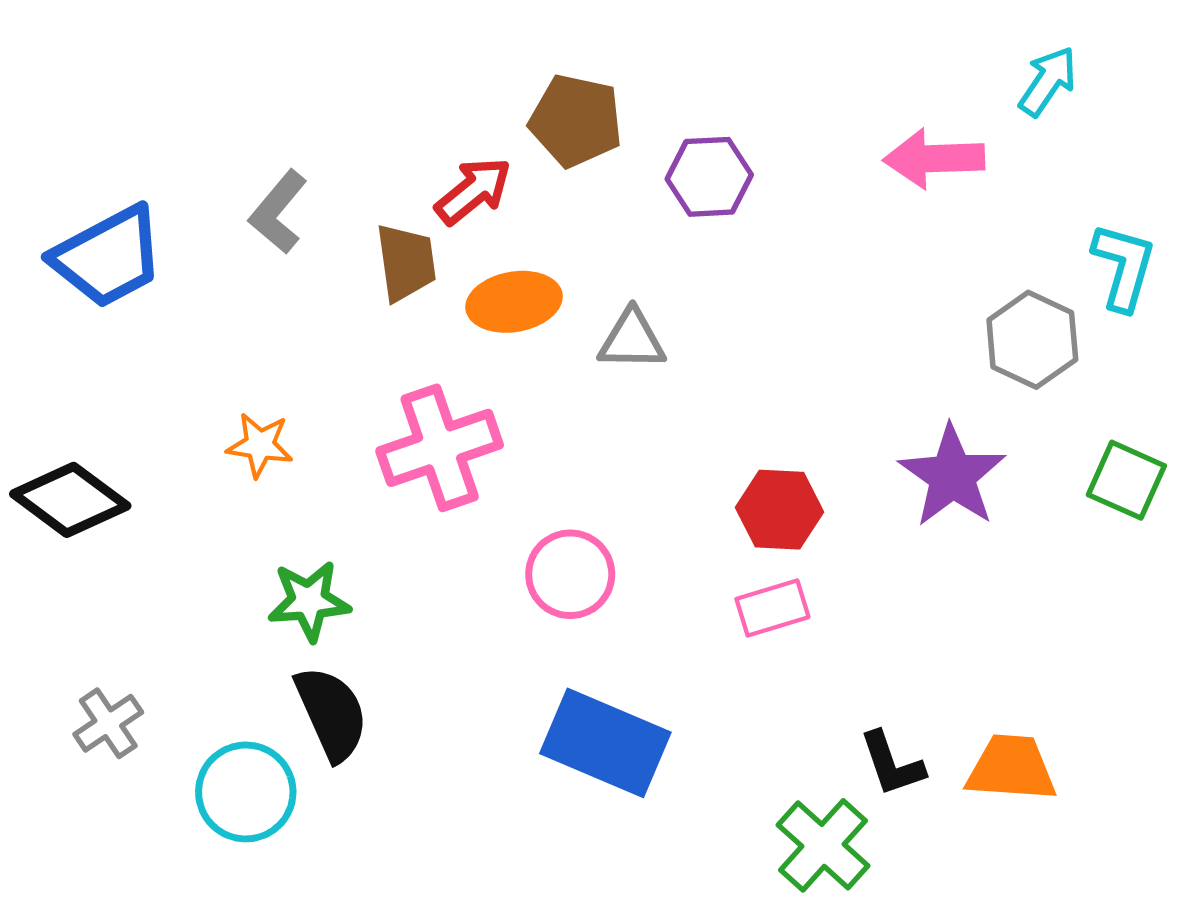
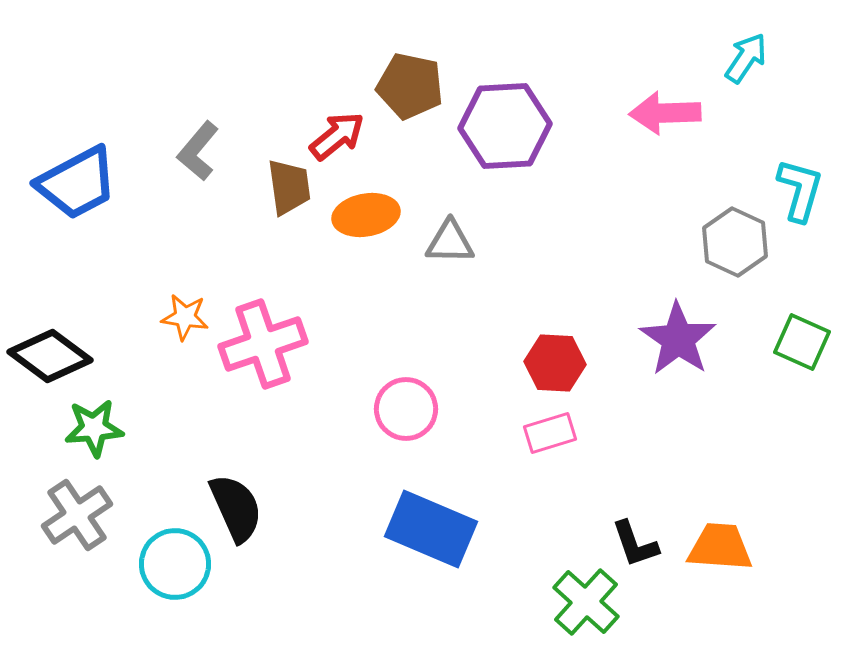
purple hexagon: (709, 177) -> (505, 126), size x1.5
pink cross: (440, 448) -> (263, 344), moved
green star: (309, 601) -> (94, 428), moved
gray cross: (108, 723) -> (77, 515), size x1.4

